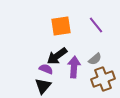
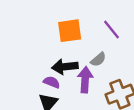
black arrow: (57, 56) -> (65, 67), turned 30
gray semicircle: (95, 59) -> (98, 59), moved

